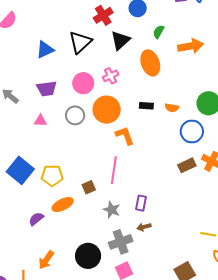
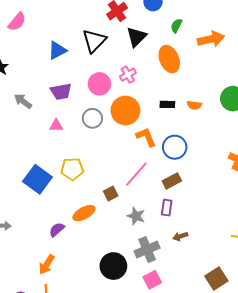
blue circle: (192, 131) -> (175, 147), moved
brown rectangle: (187, 165) -> (172, 181), moved
pink line: (114, 170) -> (136, 174), turned 36
yellow pentagon: (52, 176) -> (72, 169), moved
brown arrow: (144, 227) -> (180, 236), moved
orange arrow: (46, 260) -> (47, 265), moved

